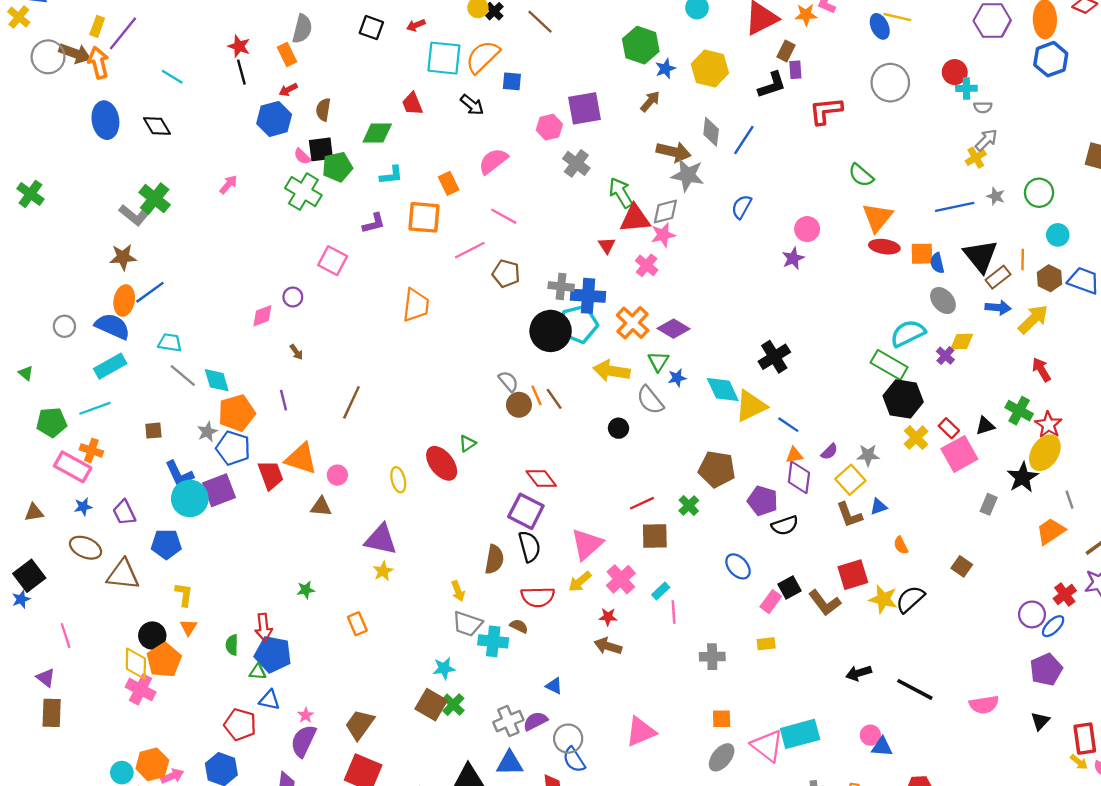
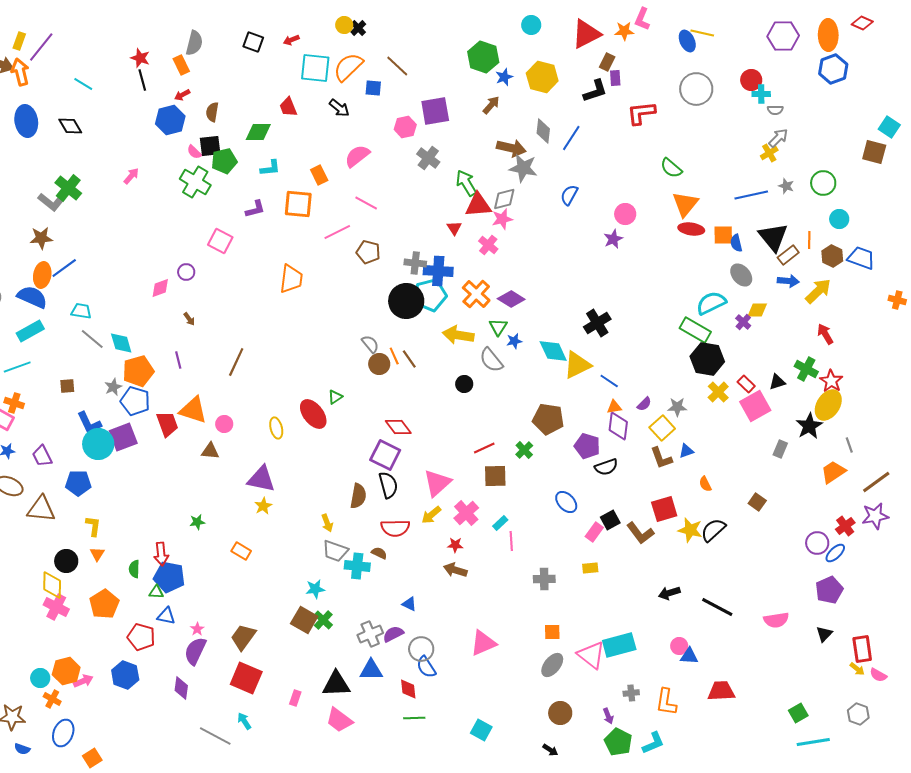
brown line: (540, 22) -> (397, 66), moved
orange rectangle: (357, 624) -> (241, 551), turned -36
orange pentagon: (164, 660) -> (104, 604), moved

